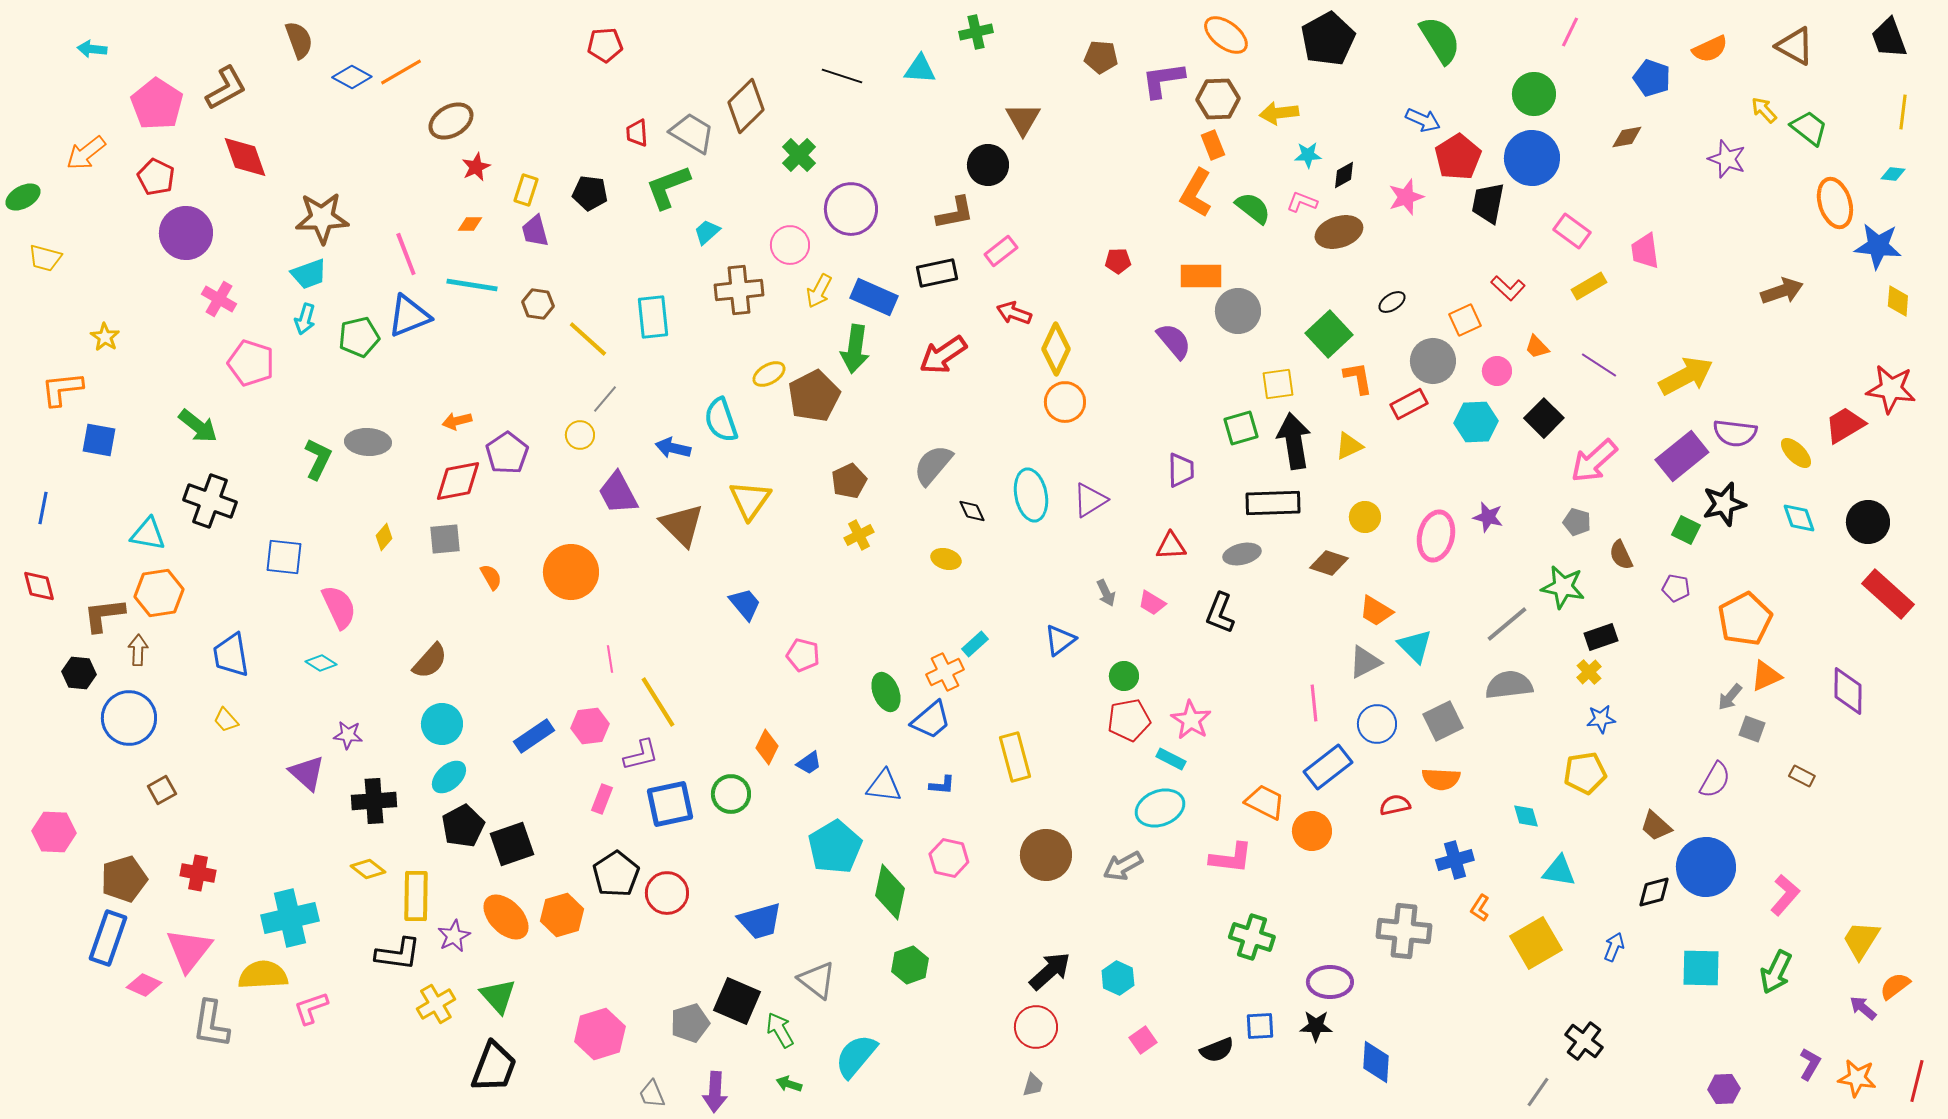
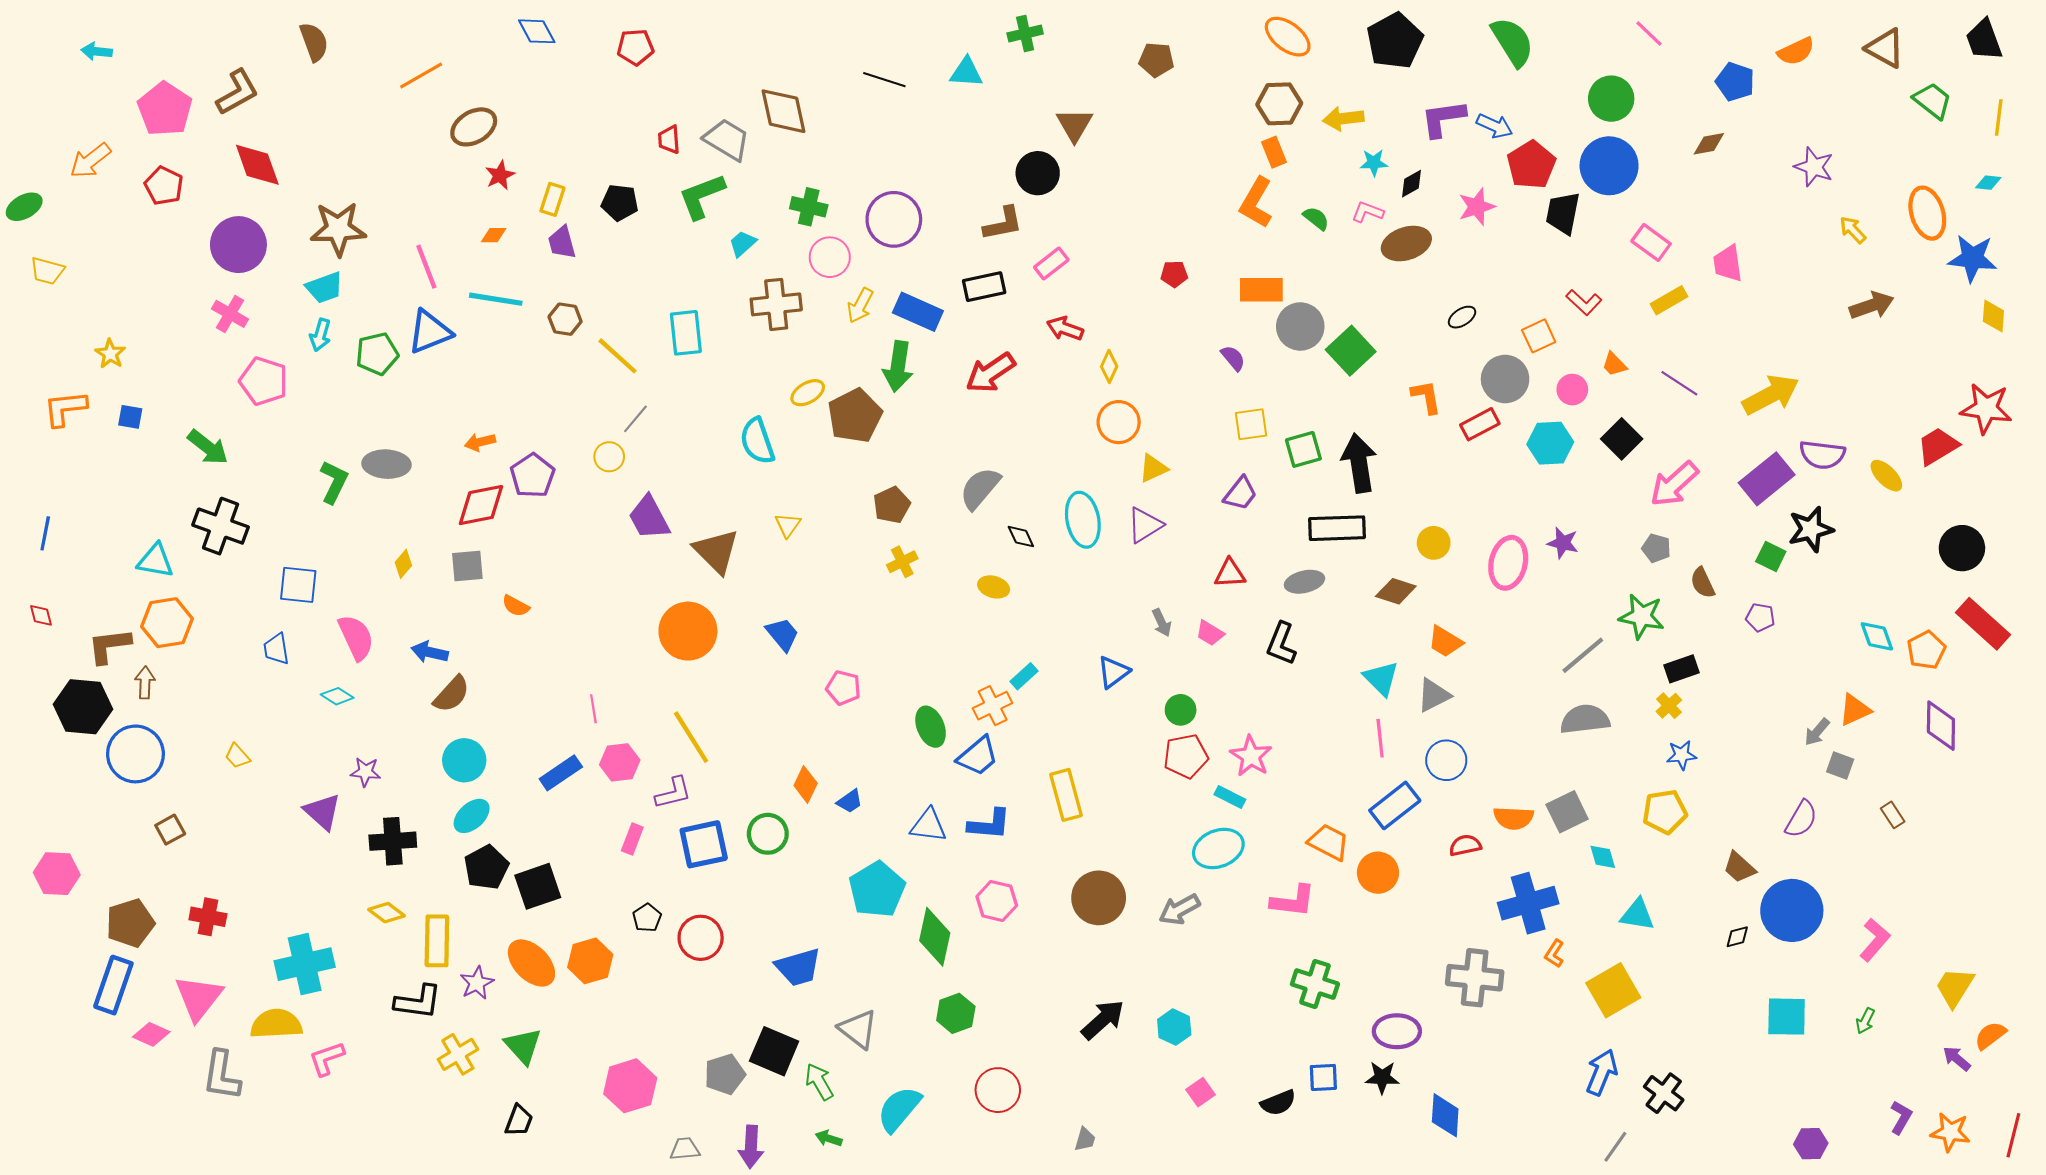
pink line: (1570, 32) -> (1649, 33), turned -72
blue diamond: (352, 77) -> (537, 31), moved, turned 33
purple L-shape: (1163, 80) -> (1443, 119), moved
brown diamond: (746, 106) -> (784, 111), turned -58
yellow arrow: (1764, 110) -> (1853, 230), moved
green trapezoid: (1809, 128) -> (1933, 101), moved
green cross: (799, 155) -> (809, 207), moved, turned -32
green semicircle: (1253, 208) -> (1316, 218), size x0.7
purple circle: (186, 233) -> (238, 245), moved
green square: (1329, 334) -> (1351, 351), moved
purple semicircle: (1174, 341) -> (1233, 358), size x0.7
yellow diamond: (1056, 349) -> (1109, 366), size x0.6
yellow square: (1278, 384) -> (1251, 424), moved
blue square: (99, 440) -> (130, 417), moved, size x0.7
yellow triangle: (1349, 446) -> (1153, 468), moved
blue arrow: (673, 448) -> (430, 652), moved
purple trapezoid: (1181, 470) -> (1240, 493), turned 39
yellow triangle: (750, 500) -> (788, 525), size x0.6
cyan diamond: (1799, 518) -> (1877, 636), moved
orange circle: (571, 572) -> (688, 631), moved
orange semicircle: (491, 577) -> (516, 606), turned 148
red diamond: (39, 586) -> (41, 615), size x0.7
orange pentagon: (1745, 619) -> (1926, 650), moved, size x0.7
cyan triangle: (1415, 646) -> (1381, 678), moved
blue trapezoid: (231, 655) -> (276, 649), moved, size x0.7
pink line: (610, 659) -> (593, 709), moved
black hexagon: (79, 673) -> (83, 707), size x1.6
gray square: (1443, 721) -> (1567, 812), moved
brown rectangle: (1802, 776) -> (1893, 815), turned 30
blue L-shape: (942, 785) -> (989, 824), size x1.6
blue cross: (1455, 860) -> (1528, 903), size x1.5
black pentagon: (616, 874) -> (647, 918), size x0.6
black diamond: (1654, 892) -> (1737, 937), size x0.7
blue arrow: (1614, 947) -> (1602, 1072), moved, size x1.5
green arrow: (1776, 972) -> (1865, 1021), size x0.6
red circle: (1036, 1027) -> (998, 1090), moved
black trapezoid: (494, 1067) -> (519, 1121), size x0.6
gray trapezoid: (652, 1094) -> (685, 1149), turned 108

